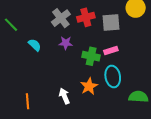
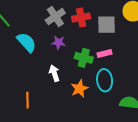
cyan semicircle: (35, 45) -> (27, 42), size x1.5
white arrow: (64, 96) -> (54, 73), moved
orange line: (27, 101) -> (28, 100), moved

